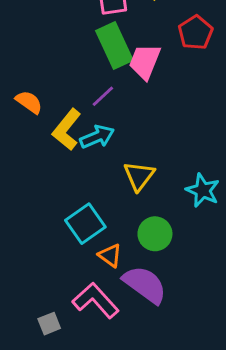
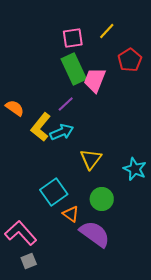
pink L-shape: (96, 300) -> (21, 233), moved

